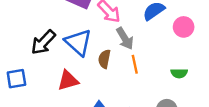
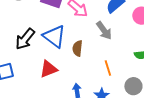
gray arrow: (125, 38) -> (104, 31), moved
orange line: (135, 64) -> (108, 68), moved

